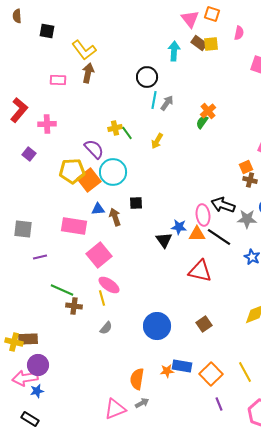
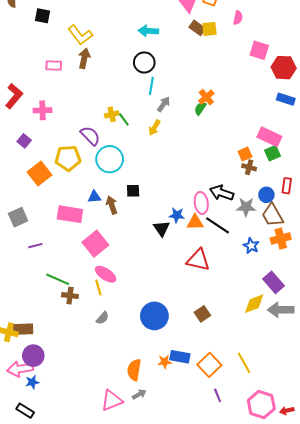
cyan arrow: (174, 51) -> (148, 31), moved, turned -90
gray arrow: (167, 103) -> (164, 104), moved
orange square: (89, 180) -> (39, 173), moved
gray square: (23, 229) -> (18, 217), turned -30

